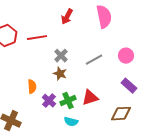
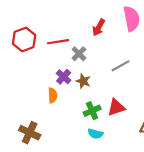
red arrow: (67, 17) -> (99, 27), moved
gray cross: (61, 56) -> (79, 54), moved
purple cross: (49, 101) -> (64, 77), moved

